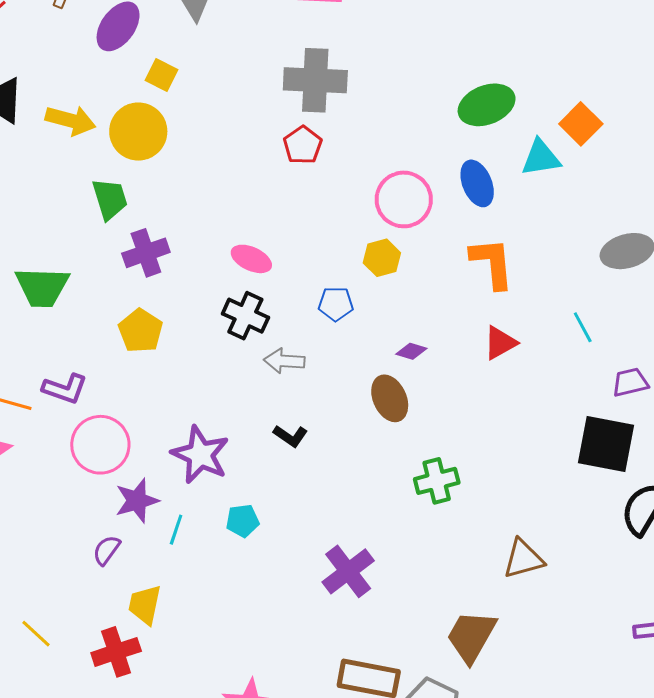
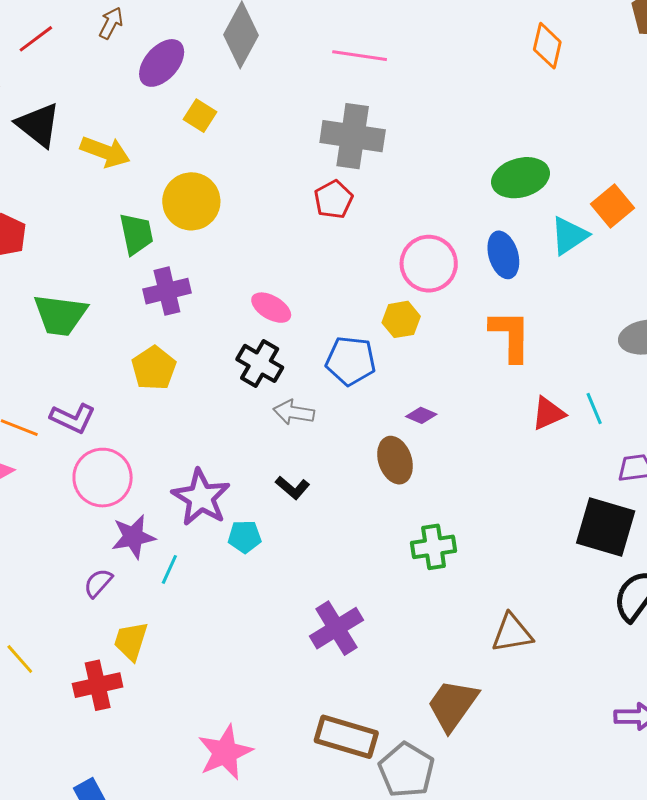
yellow circle: (138, 132) -> (191, 201), moved
cyan triangle: (541, 158) -> (569, 236), turned -30
blue pentagon: (336, 304) -> (351, 361), size x1.4
red triangle: (500, 343) -> (548, 413), moved
cyan pentagon: (243, 521) -> (245, 537), moved

